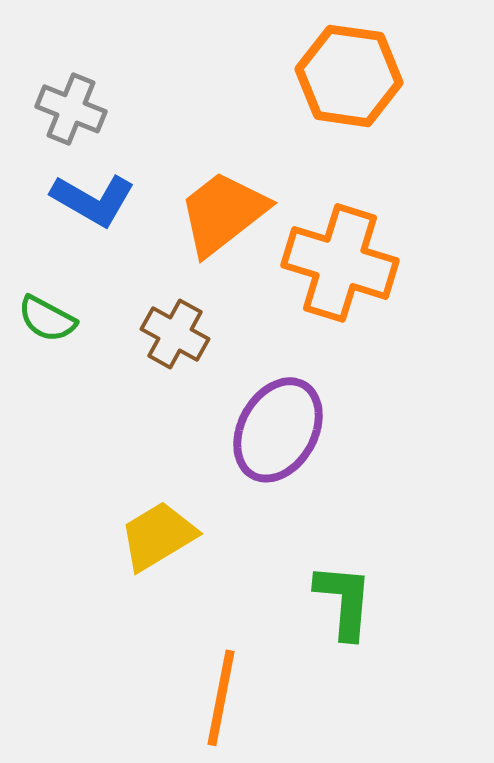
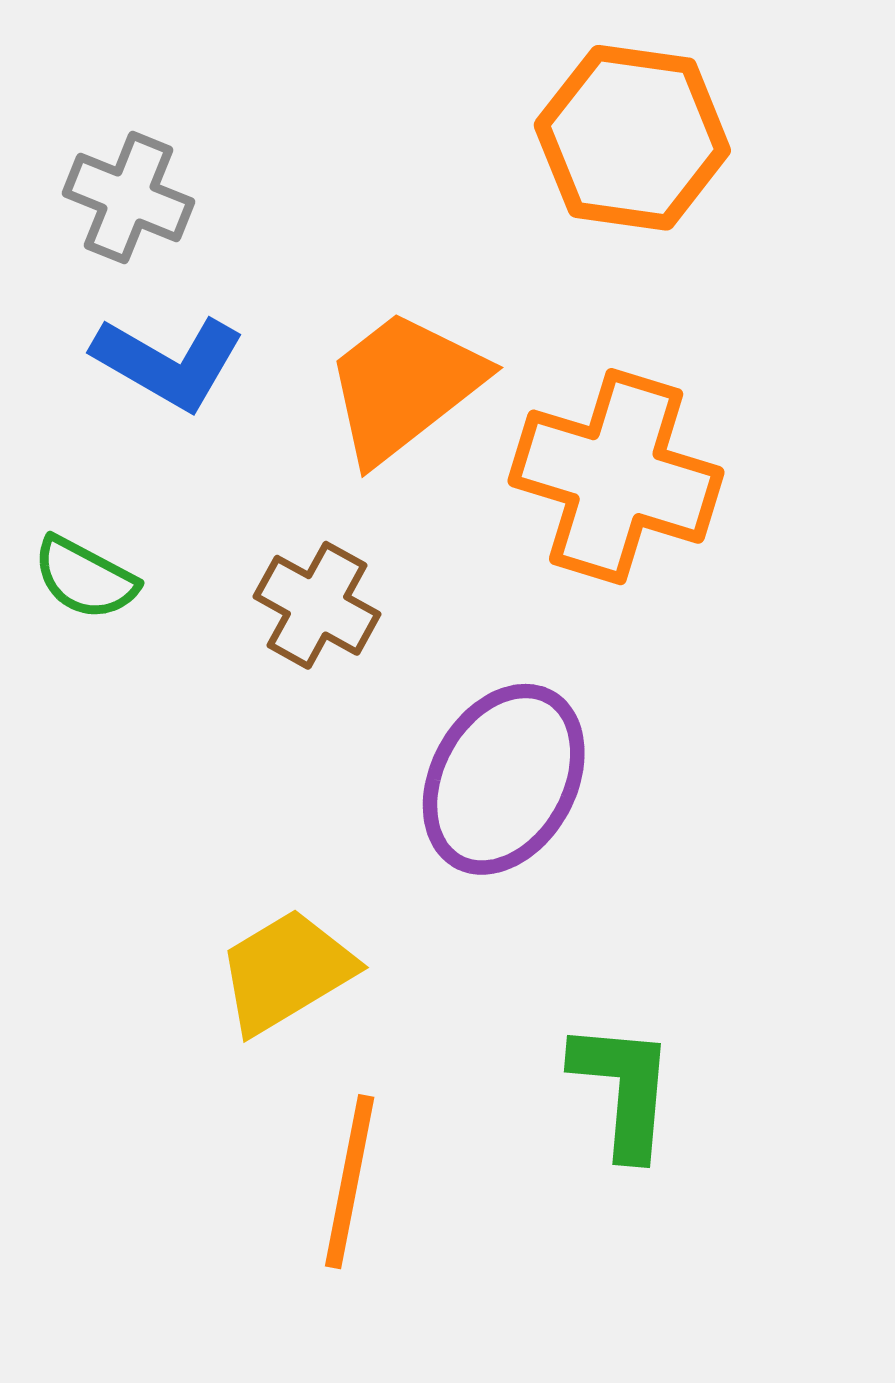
orange line: (221, 698) -> (350, 1182), moved

